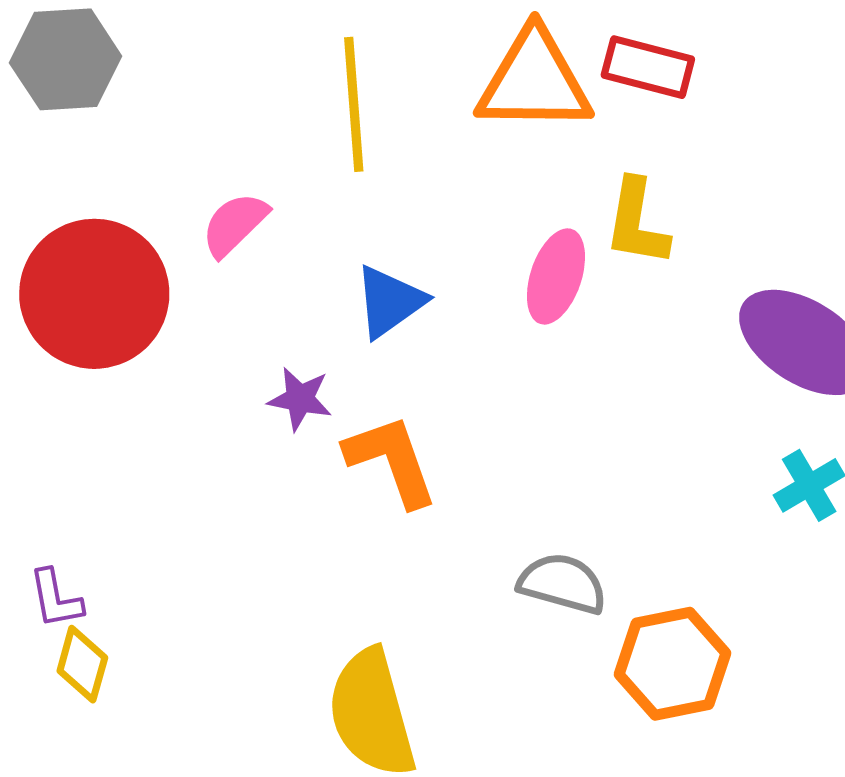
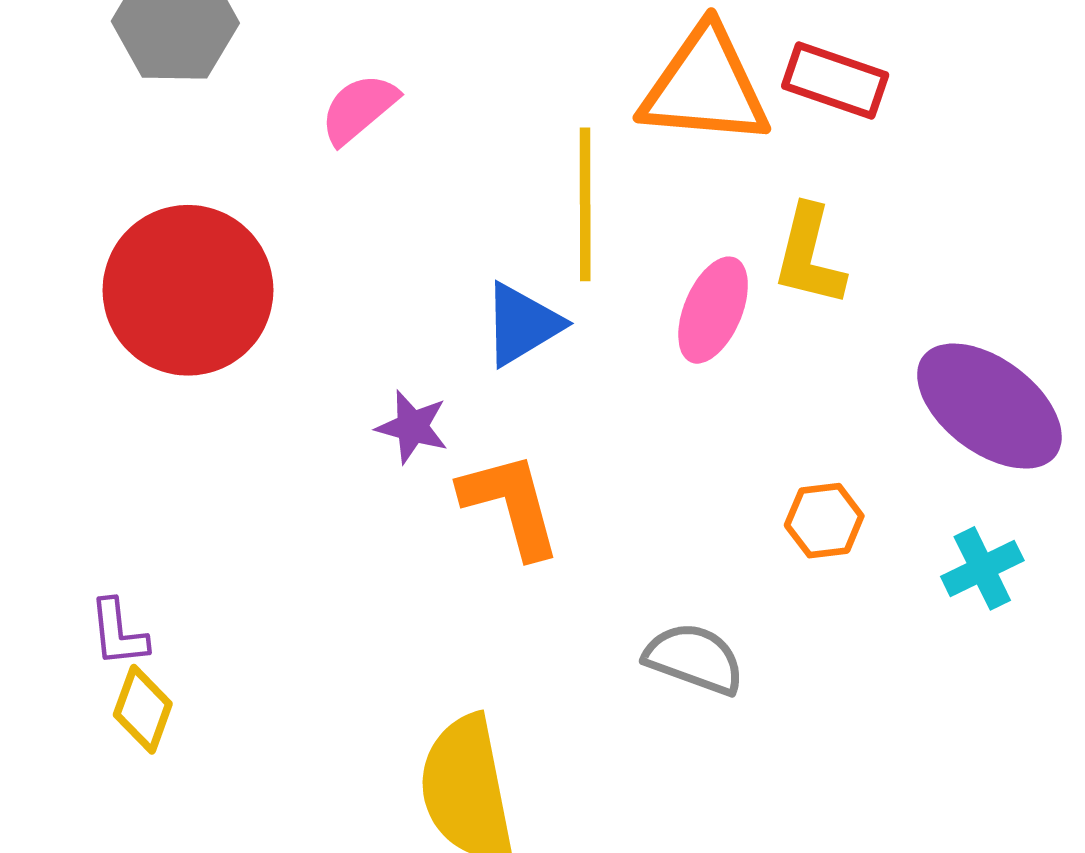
yellow line: (354, 104) -> (585, 204), moved
pink semicircle: (235, 224) -> (359, 109), moved
orange hexagon: (672, 664) -> (824, 521), moved, size x0.6

